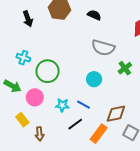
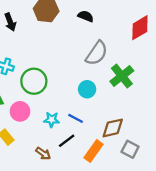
gray semicircle: (103, 48) -> (97, 53), turned -70
green cross: (125, 68) -> (122, 76), size x1.5
brown arrow: (39, 134) -> (43, 153), moved, turned -48

